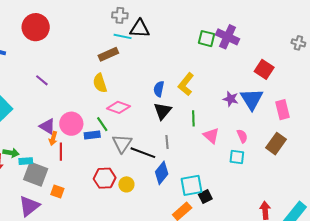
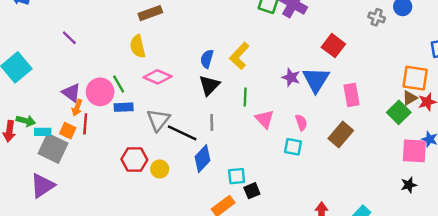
green line: (102, 124) -> (119, 84), moved
cyan square: (191, 185) -> (237, 176), size x0.7
orange square: (57, 191) -> (68, 131), moved

